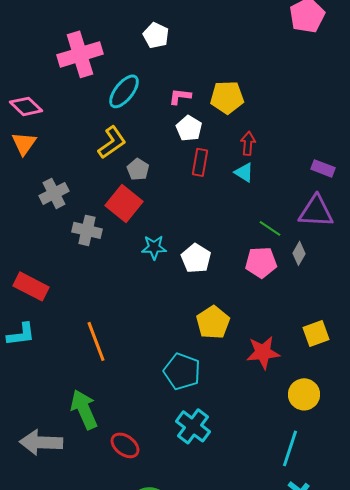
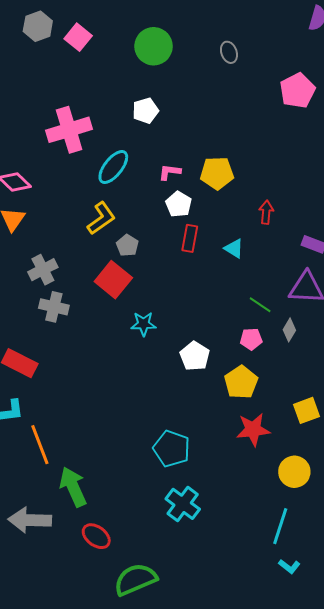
white pentagon: (156, 35) -> (145, 111), turned 30
red arrow: (248, 143) -> (266, 212), moved
gray cross: (87, 230) -> (54, 307), moved
white pentagon: (196, 258) -> (195, 356), moved
pink pentagon: (261, 262) -> (251, 339), size x0.7
yellow pentagon: (213, 322) -> (241, 382), moved
orange line: (96, 341) -> (40, 445), moved
red ellipse: (125, 445) -> (96, 536), moved

